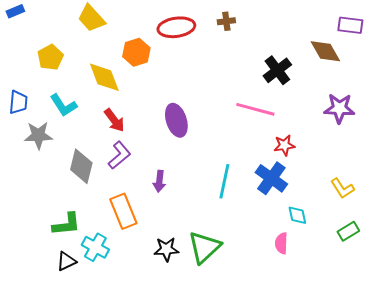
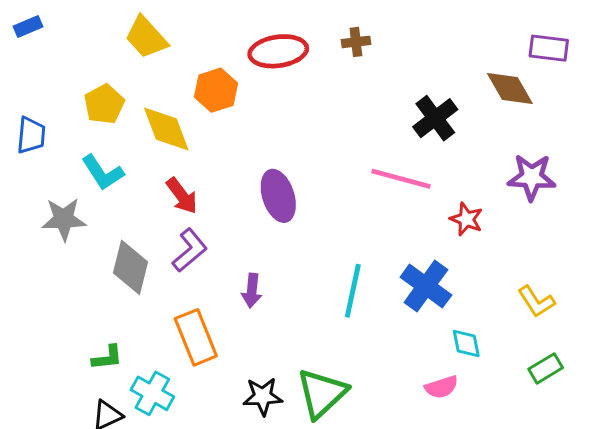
yellow pentagon: (50, 57) -> (104, 104), moved
blue trapezoid: (18, 102) -> (31, 135), moved
red star: (284, 145) -> (466, 219), moved, turned 30
green L-shape: (66, 224) -> (107, 358), size x0.7
pink semicircle: (281, 243) -> (441, 387), turned -110

